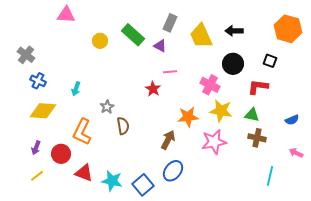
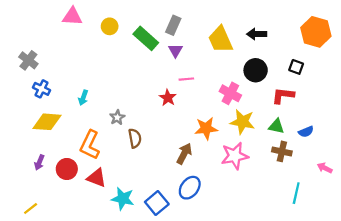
gray rectangle: (170, 23) -> (173, 25), moved
yellow circle: (100, 41) -> (110, 26), moved
purple triangle: (160, 46) -> (175, 50), turned 32
blue semicircle: (292, 120) -> (306, 132), moved
red triangle: (84, 173) -> (96, 178), moved
yellow line: (37, 176) -> (31, 209), moved

